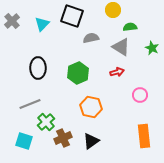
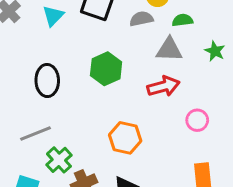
gray semicircle: (91, 38) -> (141, 19), moved
gray triangle: (121, 47) -> (169, 50), turned -30
red arrow: (117, 72) -> (163, 86), size x1.5
green hexagon: (78, 73) -> (106, 69), moved

